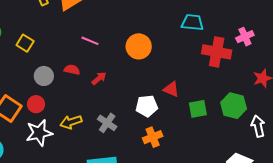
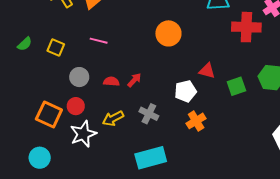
pink line: (90, 41) -> (99, 41), moved
red semicircle: (72, 70) -> (111, 81), moved
red arrow: (99, 78) -> (134, 80), moved

